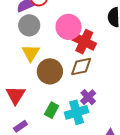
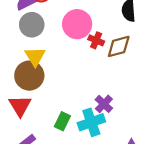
red cross: (84, 42) -> (96, 40), size x0.6
brown diamond: (81, 66) -> (119, 46), moved
brown circle: (50, 71) -> (29, 76), moved

